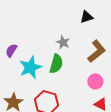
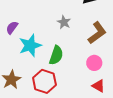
green semicircle: (56, 64) -> (56, 55), moved

